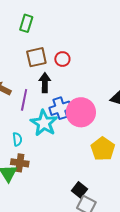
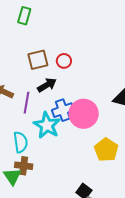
green rectangle: (26, 23) -> (24, 16), moved
black arrow: (45, 83) -> (47, 85), turned 60
cyan semicircle: (17, 139) -> (21, 142), size x1.5

